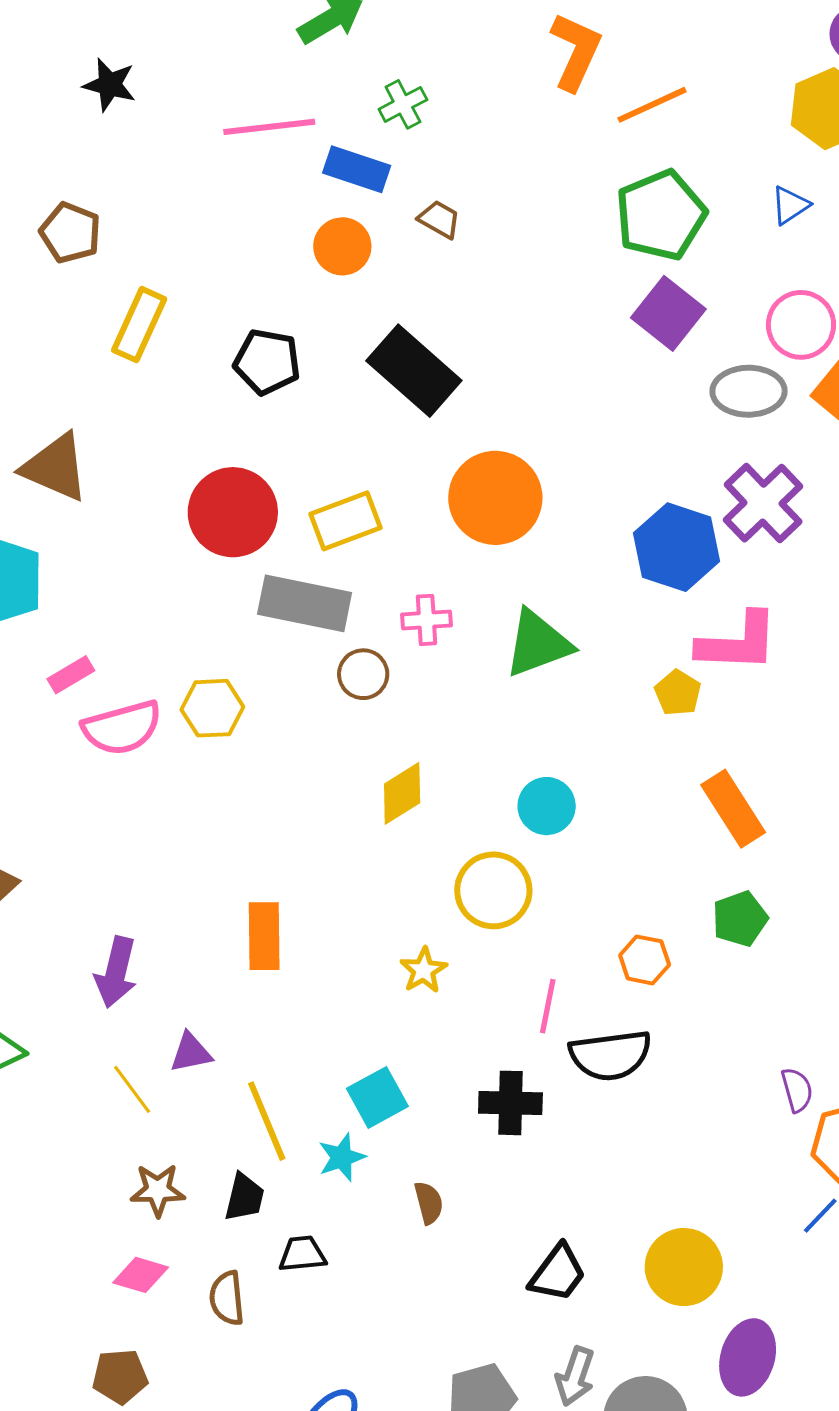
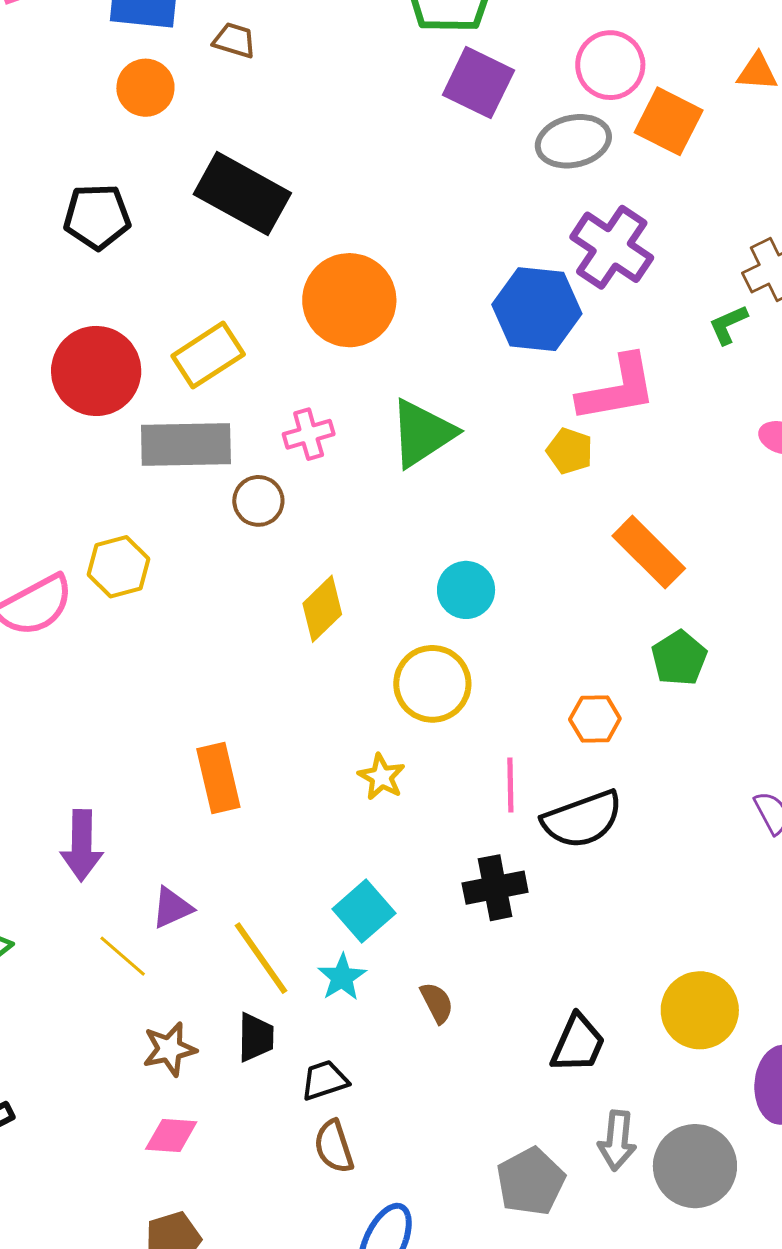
brown semicircle: (227, 1298) -> (334, 1147), moved

